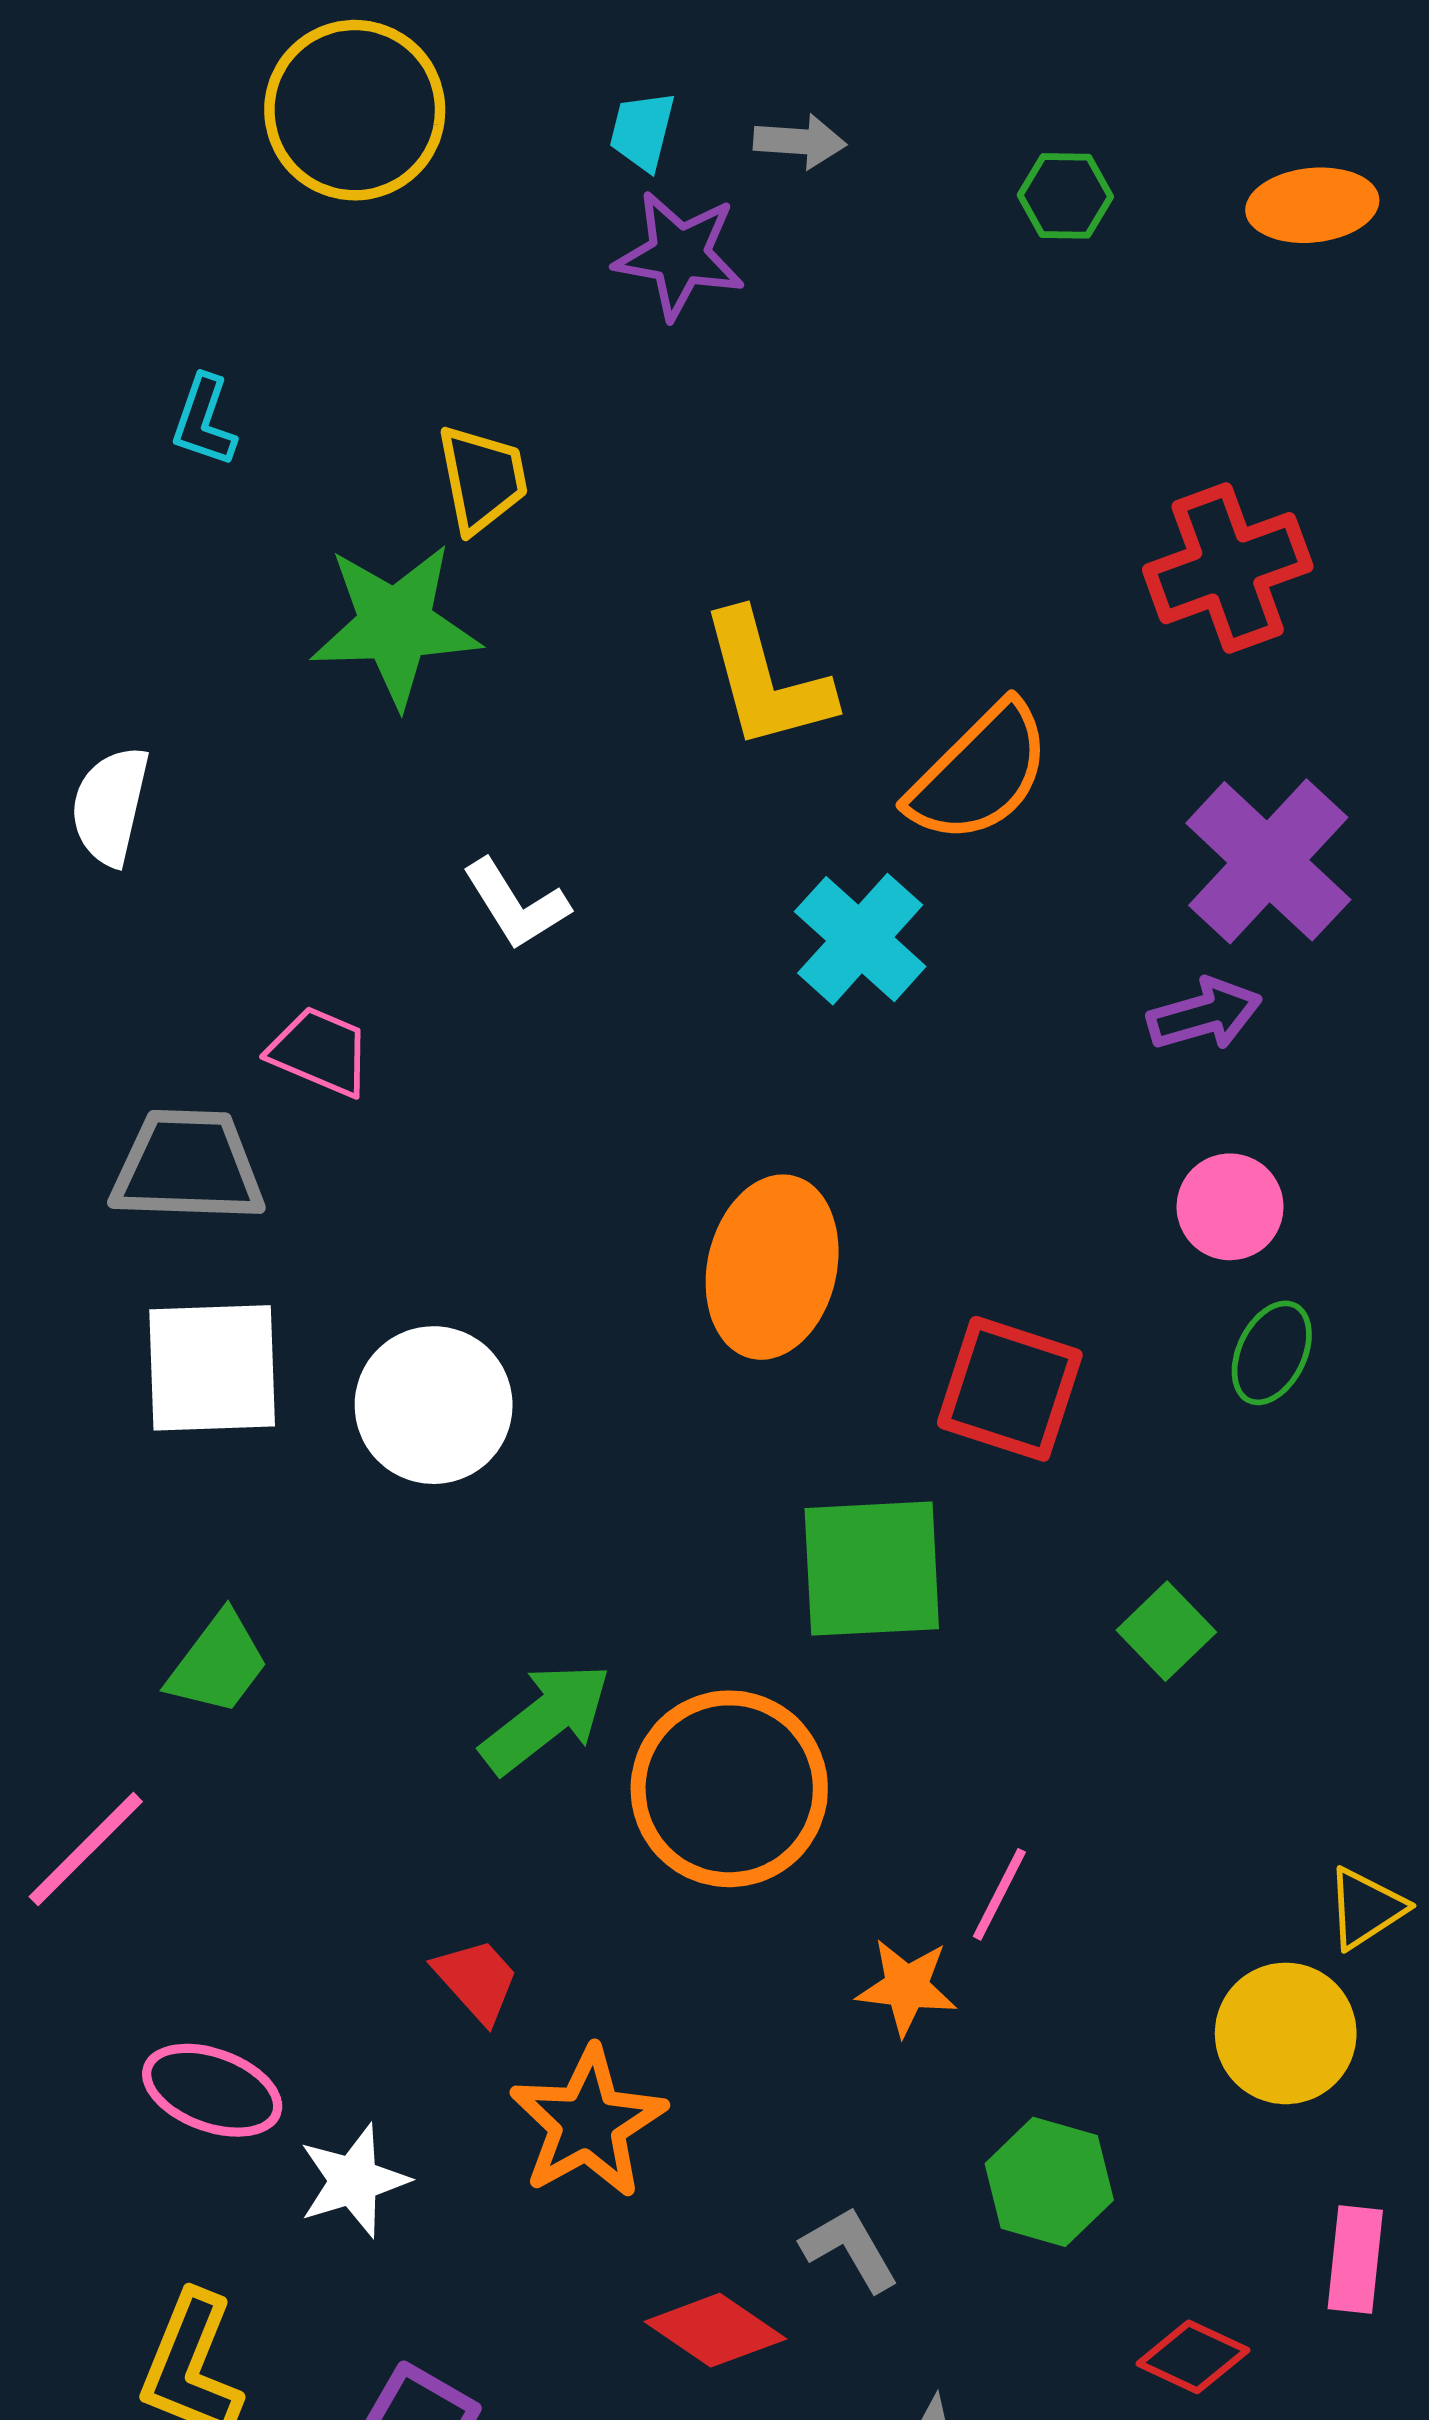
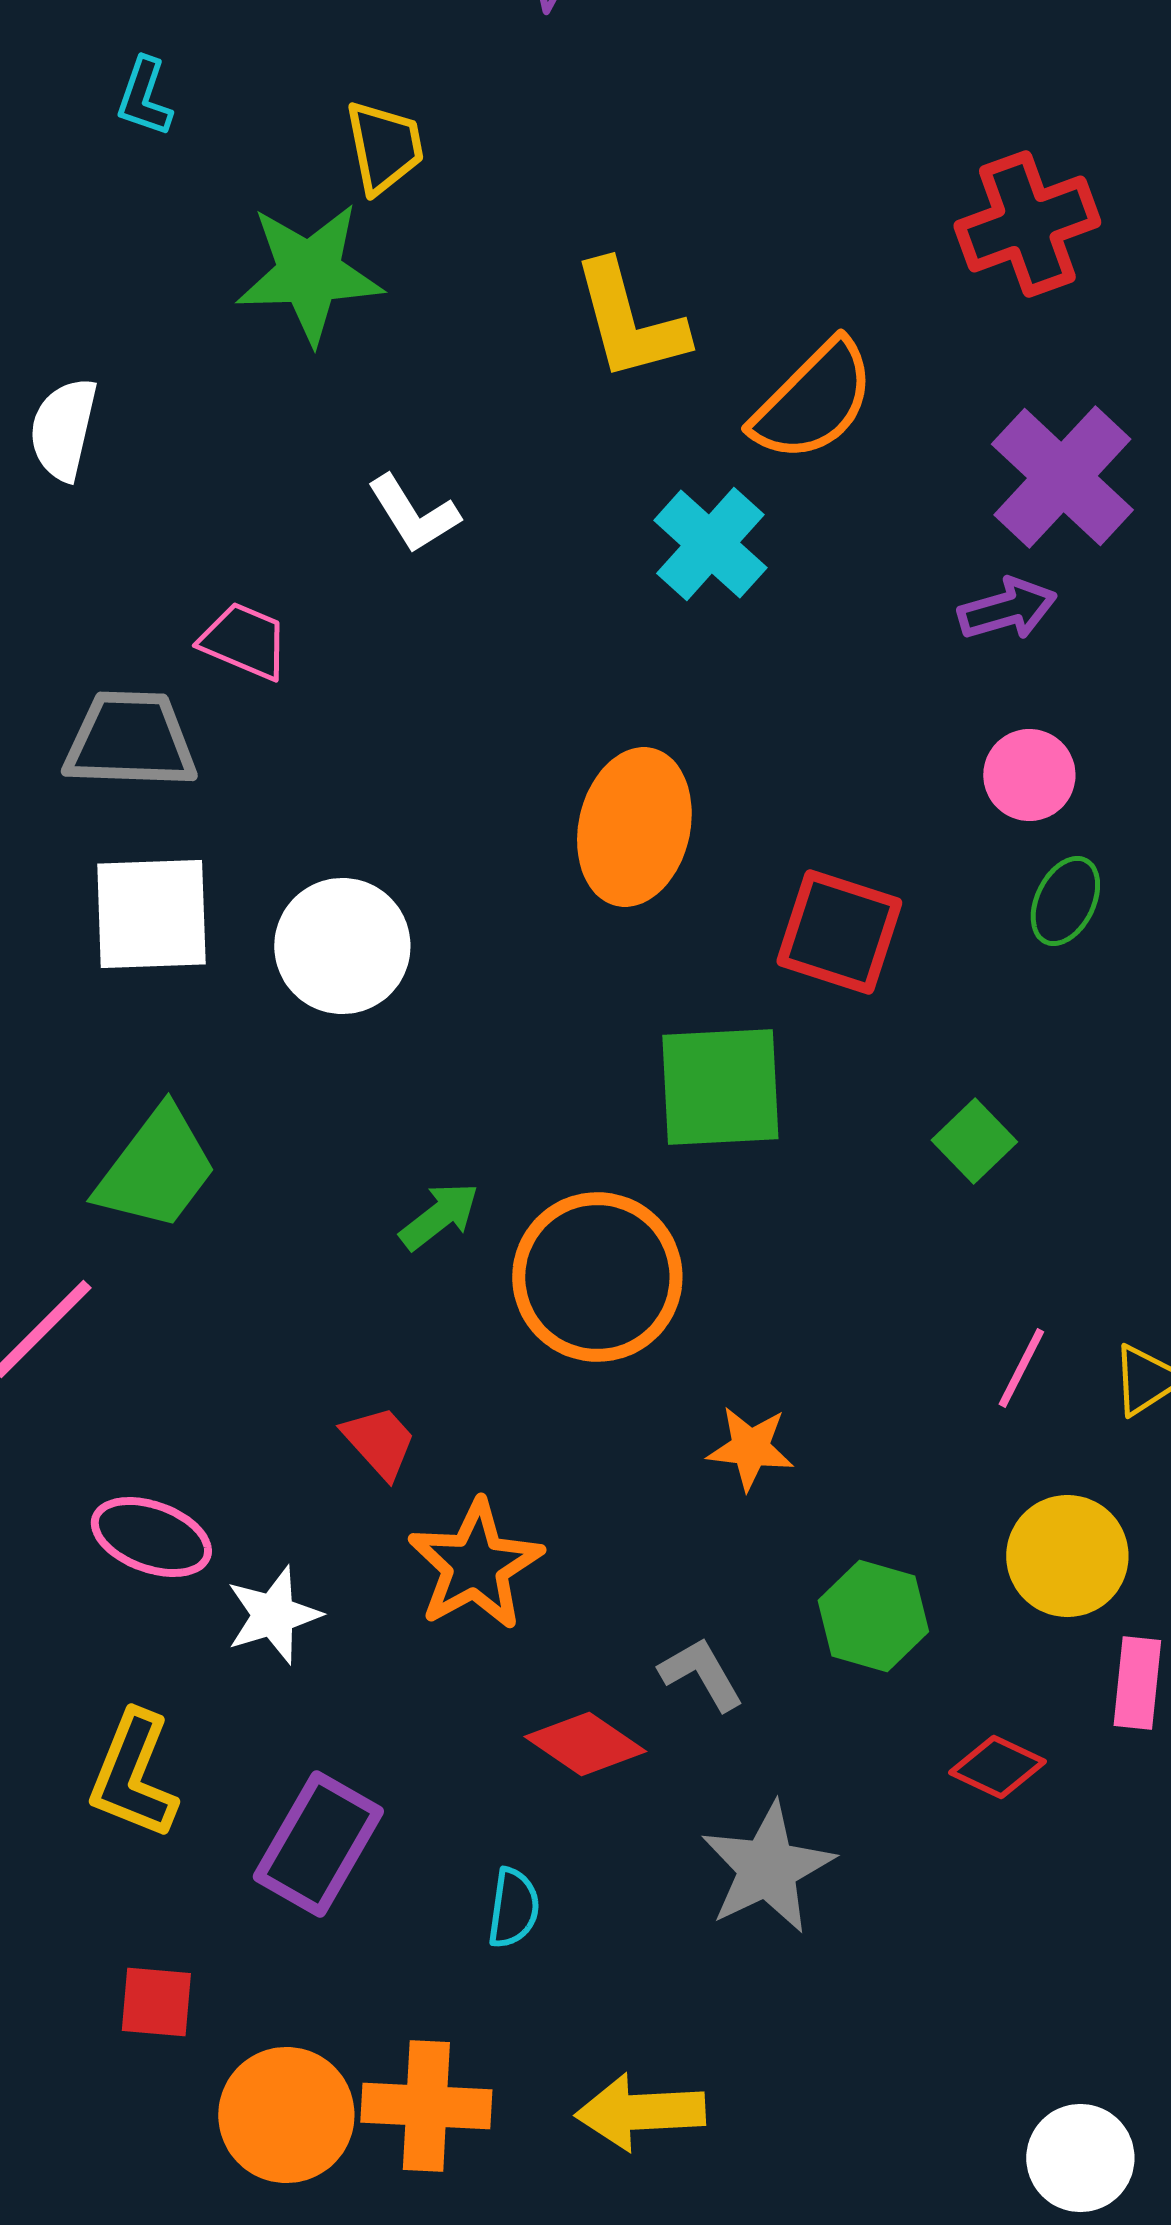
green trapezoid: (218, 1664) -> (156, 1169), size x1.4
green arrow: (546, 1718) -> (439, 1216), size x0.7
pink line: (999, 1894) -> (1021, 1368), moved
yellow circle: (1286, 2033) -> (1067, 1556), moved

